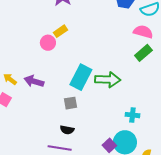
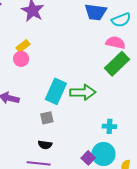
yellow rectangle: (61, 31) -> (23, 46), moved
green rectangle: (143, 53) -> (117, 64), size x1.4

